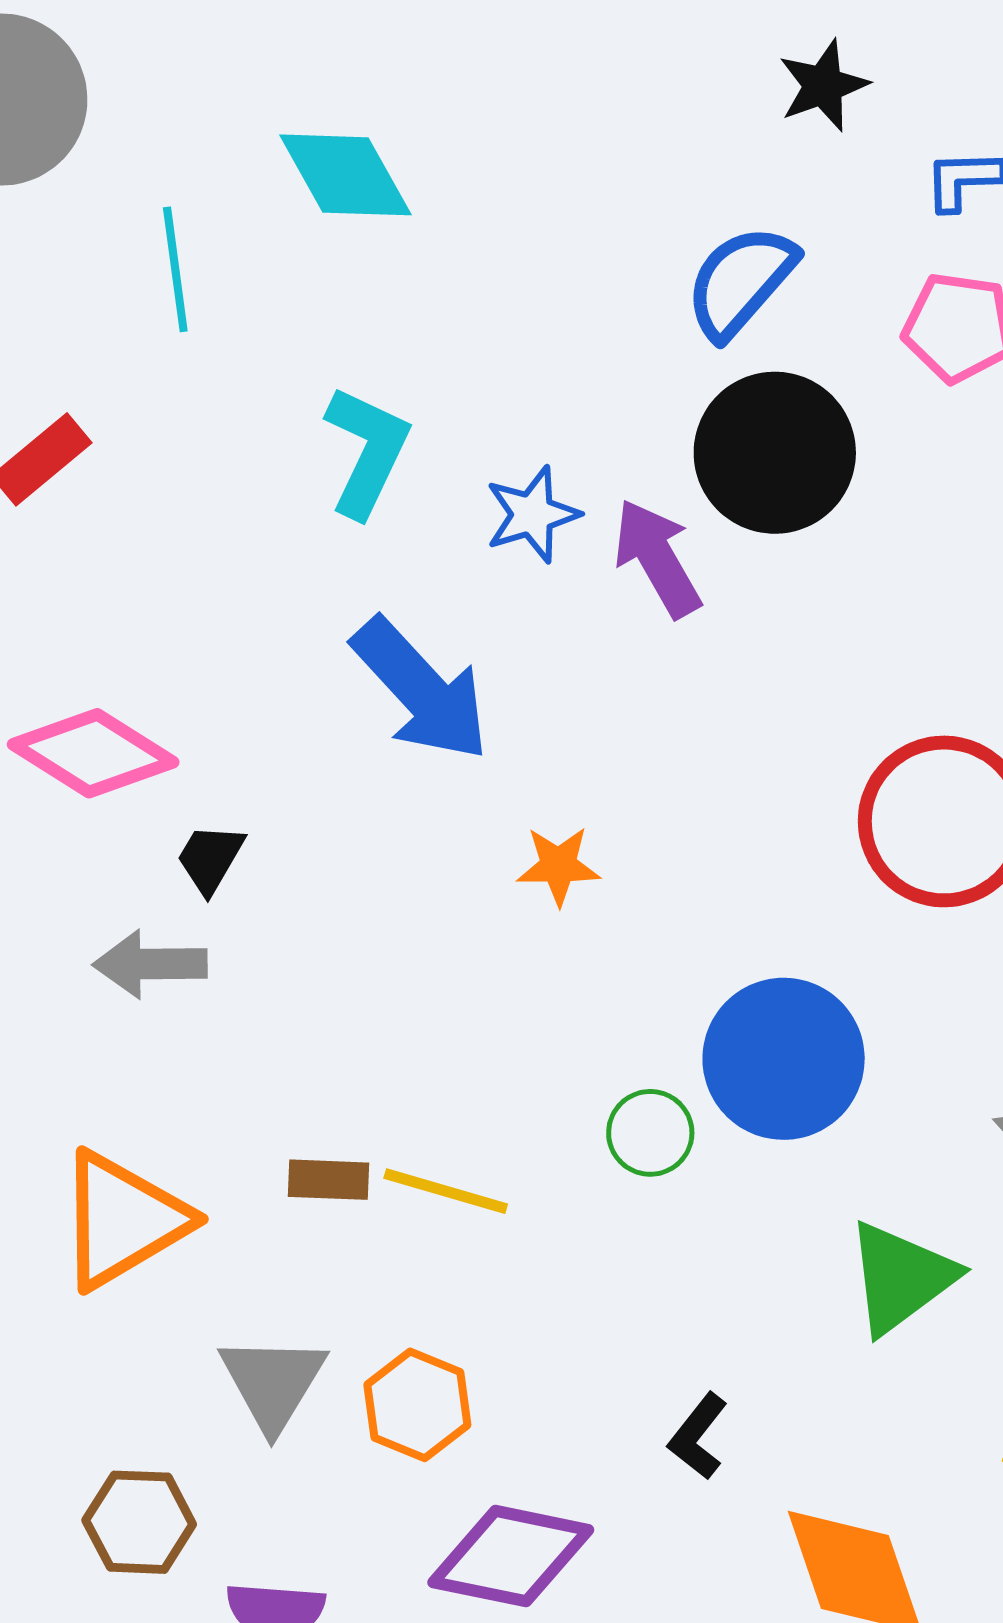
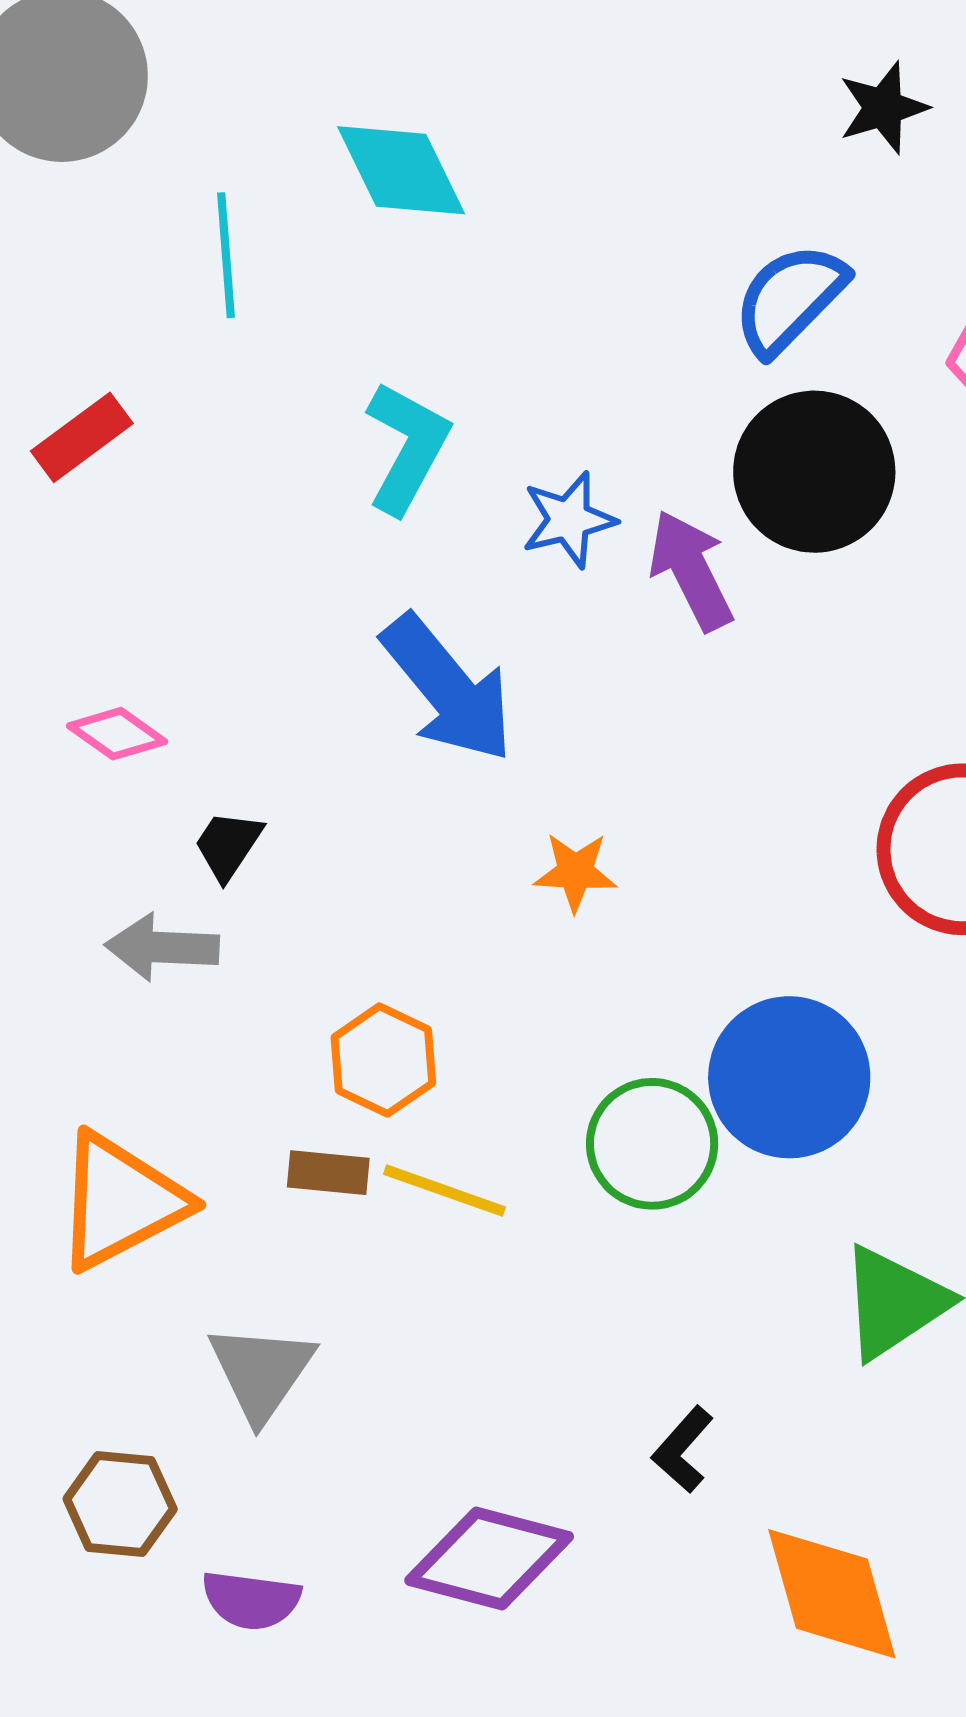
pink diamond: (93, 753) -> (117, 734), size x0.6
green circle: (650, 1133) -> (652, 1144), size x1.5
orange hexagon: (417, 1405) -> (383, 1060), moved

